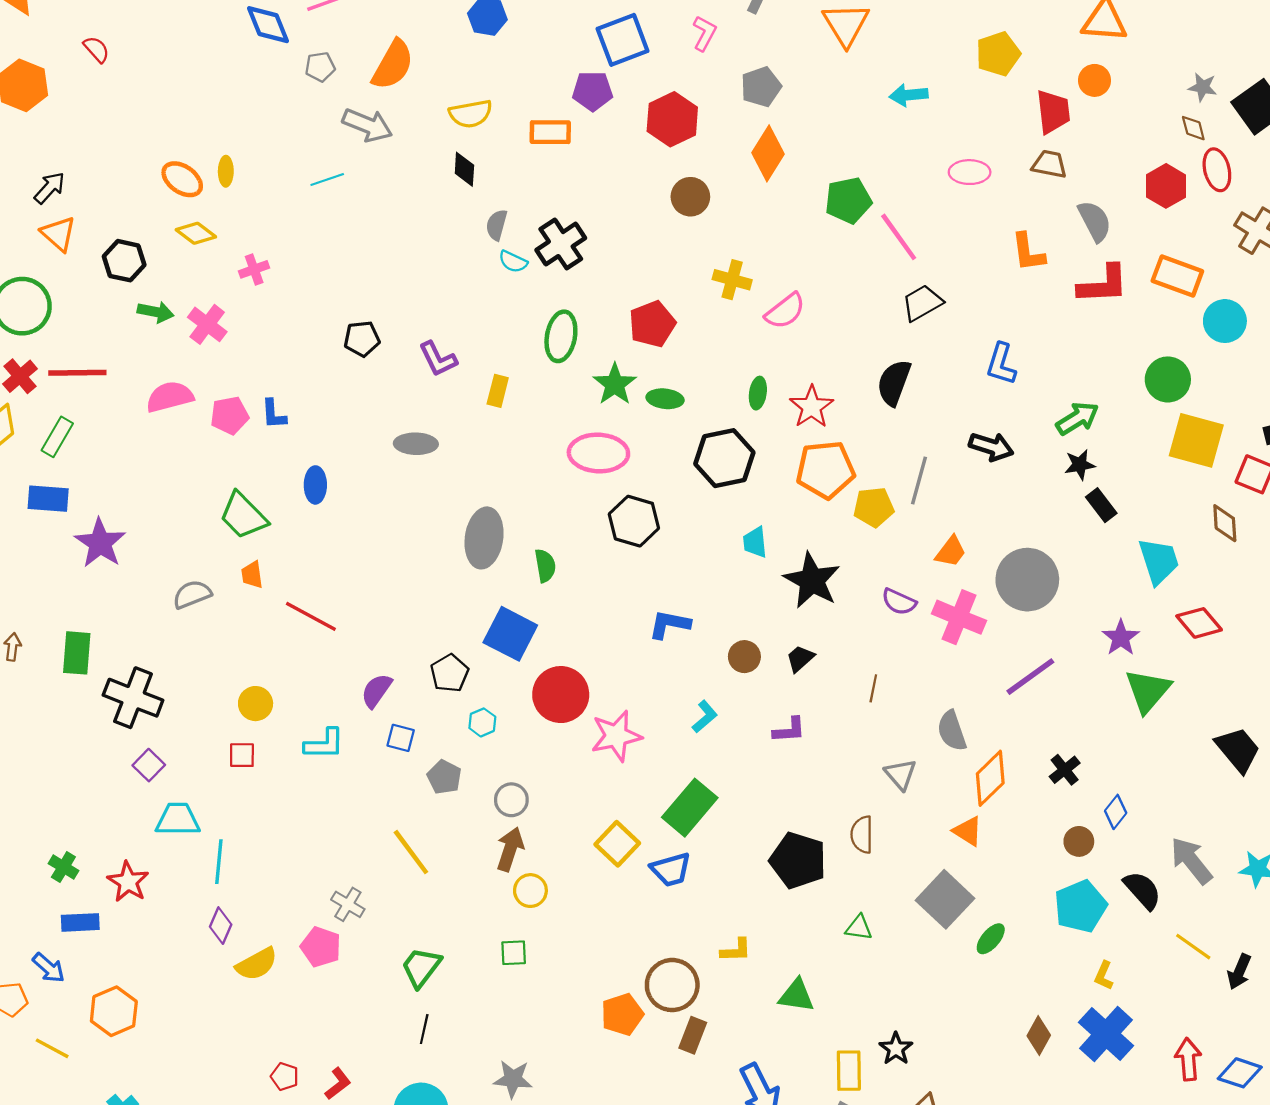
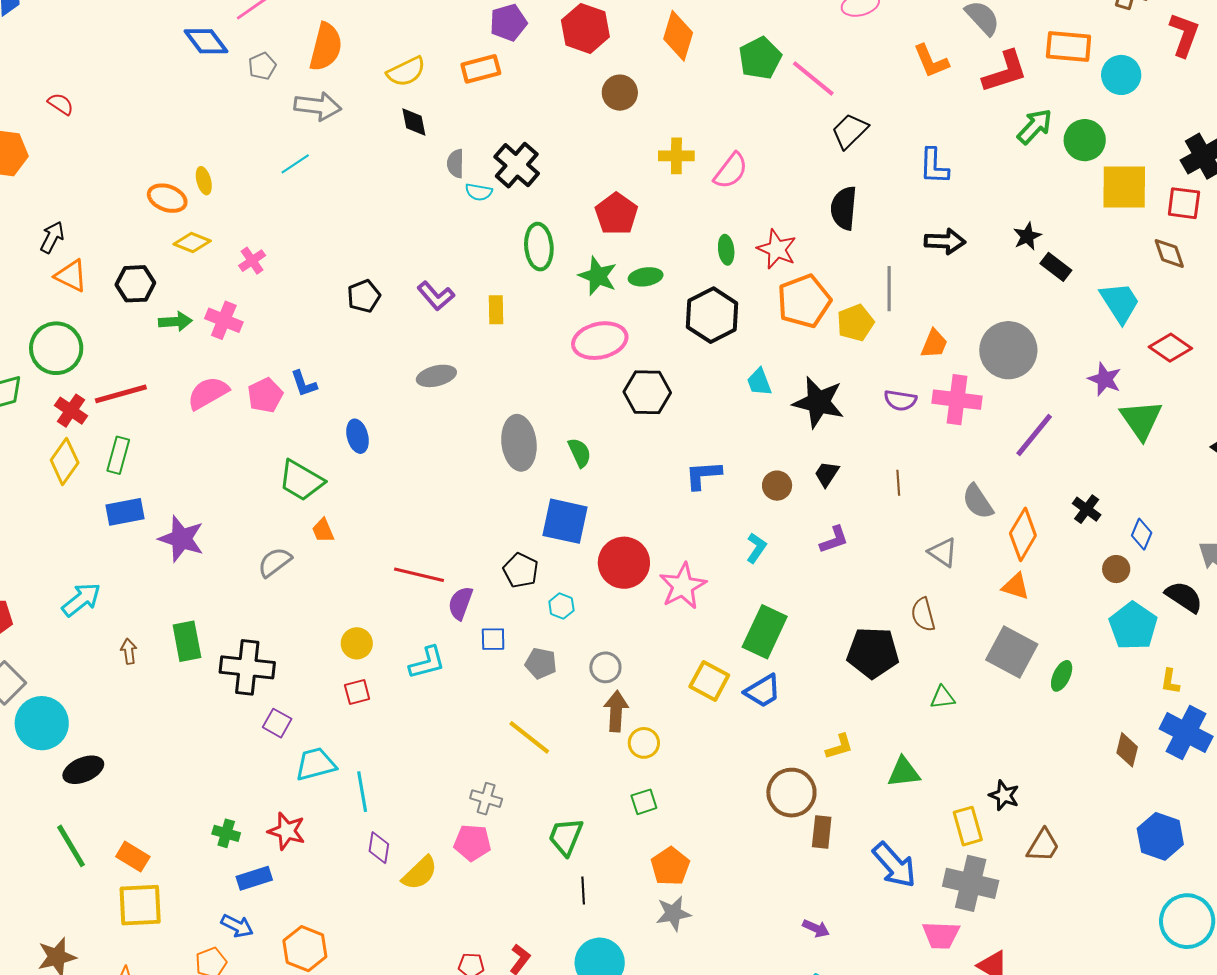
green arrow: (1077, 418) -> (1035, 126), moved
red line: (311, 616) -> (419, 575), moved
orange pentagon: (622, 1014) -> (670, 866), moved

